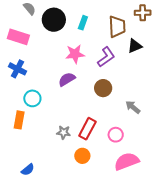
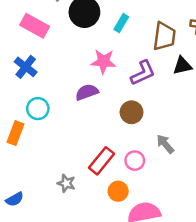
gray star: (64, 132) -> (66, 183), moved
pink circle: (116, 135) -> (135, 161), moved
orange circle: (82, 156) -> (118, 191), moved

